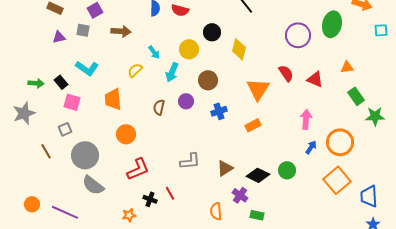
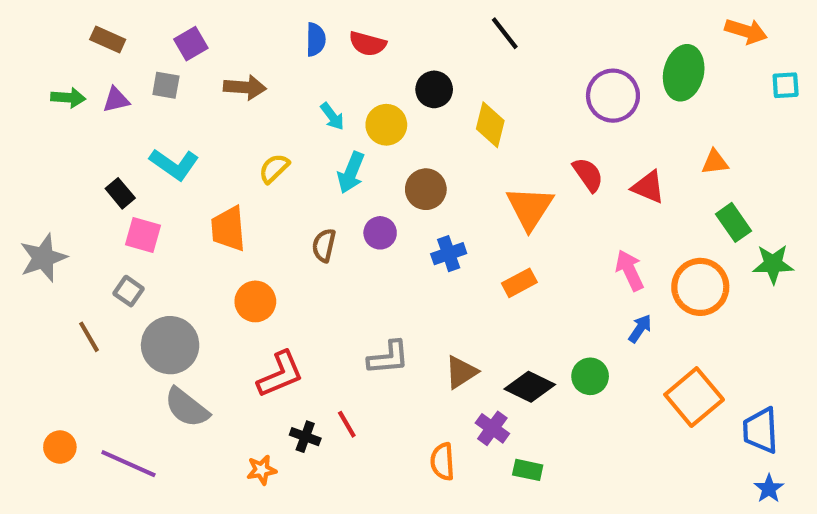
cyan arrow: (154, 52) -> (332, 116), moved
green arrow: (36, 83) -> (68, 98), moved
pink arrow: (306, 119) -> (630, 270), turned -30
gray square: (65, 129) -> (128, 291), turned -32
orange circle: (340, 142) -> (700, 287), moved

